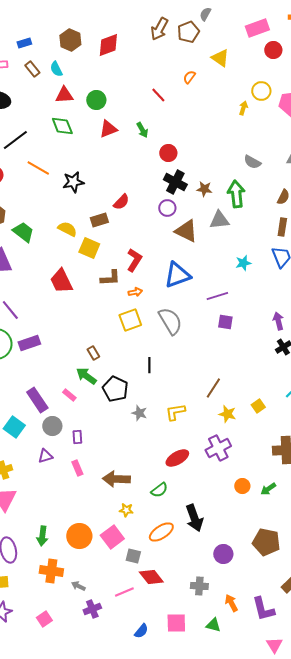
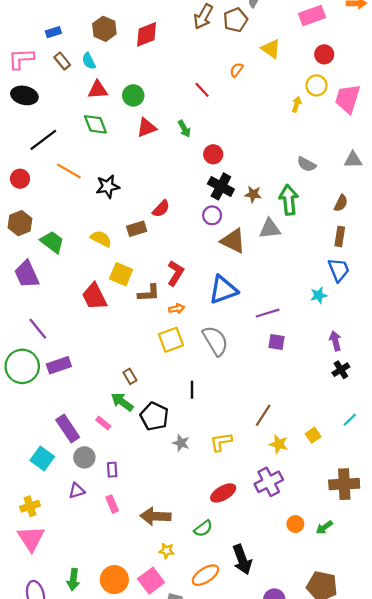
red circle: (273, 50) -> (324, 54), moved
yellow square: (89, 248) -> (121, 274), moved
cyan star: (243, 263) -> (319, 295), moved

